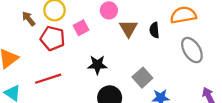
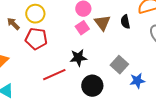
pink square: (81, 28) -> (82, 28), moved
red line: (48, 79) -> (54, 75), moved

